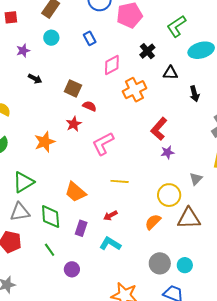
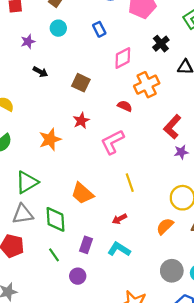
red semicircle: (90, 106) -> (125, 106), moved
yellow line: (120, 181) -> (130, 183), turned 66
purple rectangle: (81, 228) -> (86, 245), moved

